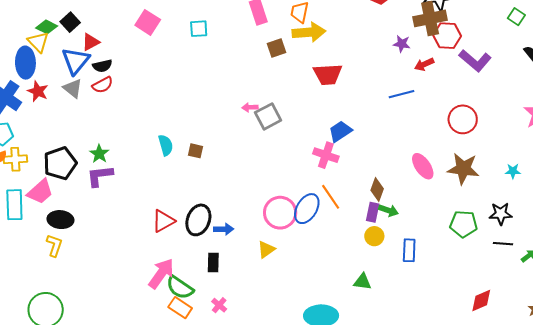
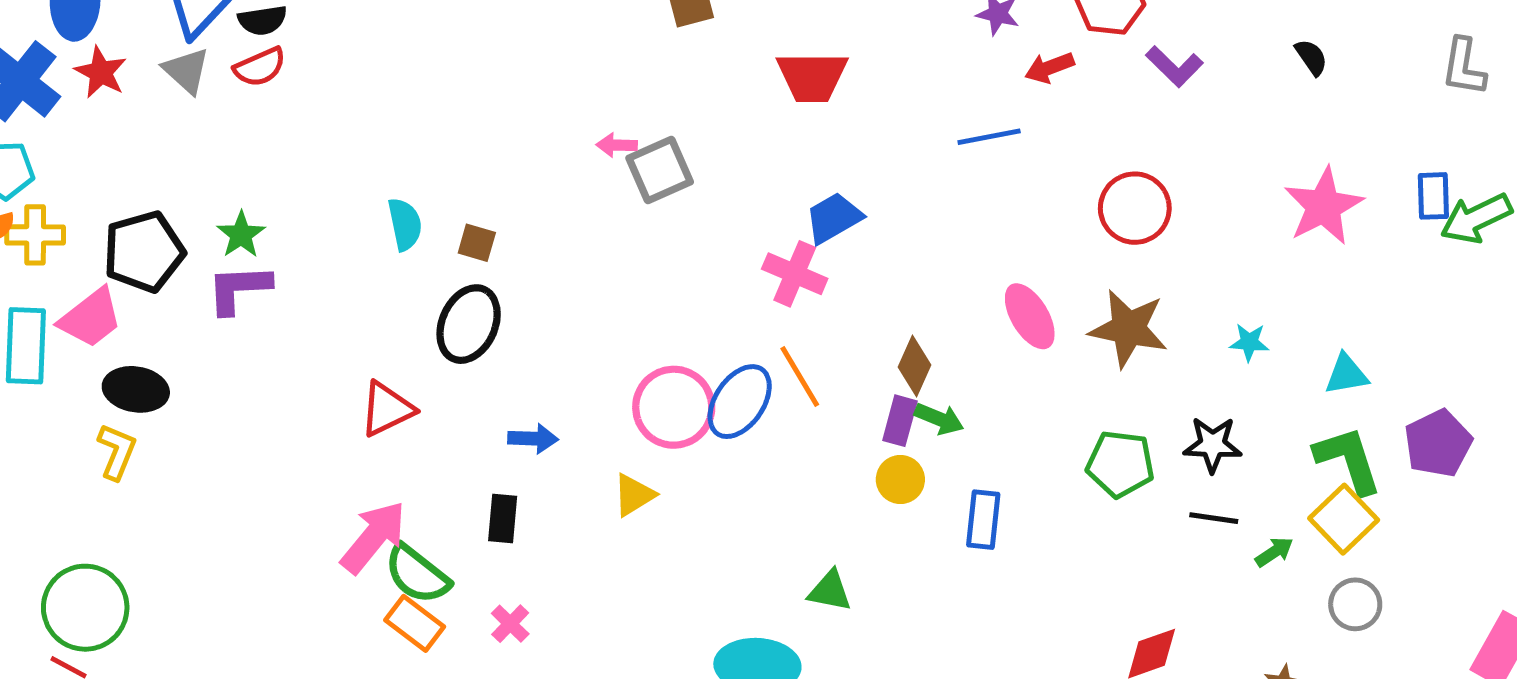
purple L-shape: (475, 61) -> (1174, 66), size x0.7
black ellipse: (198, 220) -> (469, 324), moved
green triangle: (362, 282) -> (830, 591), moved

